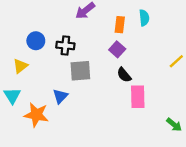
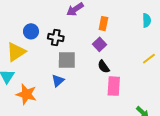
cyan semicircle: (144, 18) -> (147, 20), moved
yellow triangle: (20, 66) -> (16, 52), size x1.5
blue triangle: (60, 96) -> (58, 81), moved

